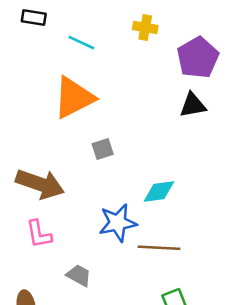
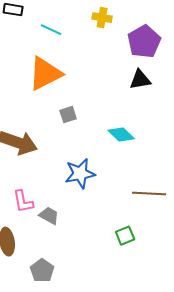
cyan diamond: (159, 191) -> (121, 135), moved, turned 52
pink L-shape: (39, 234) -> (23, 202), moved
brown line: (159, 248) -> (149, 194), moved

